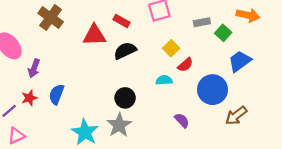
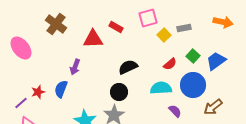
green square: (223, 33) -> (193, 56), moved
yellow square: (171, 48) -> (164, 35), moved
black semicircle: (125, 51) -> (128, 67), moved
purple arrow: (34, 68) -> (75, 67), moved
cyan semicircle: (164, 80) -> (161, 88), moved, size x1.5
purple semicircle: (182, 120) -> (175, 111), moved

